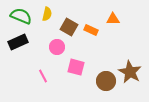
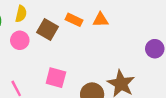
orange rectangle: (91, 30) -> (74, 20), moved
pink circle: (57, 47) -> (20, 40), moved

